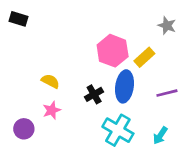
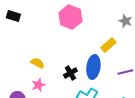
pink hexagon: (113, 51) -> (70, 17), moved

